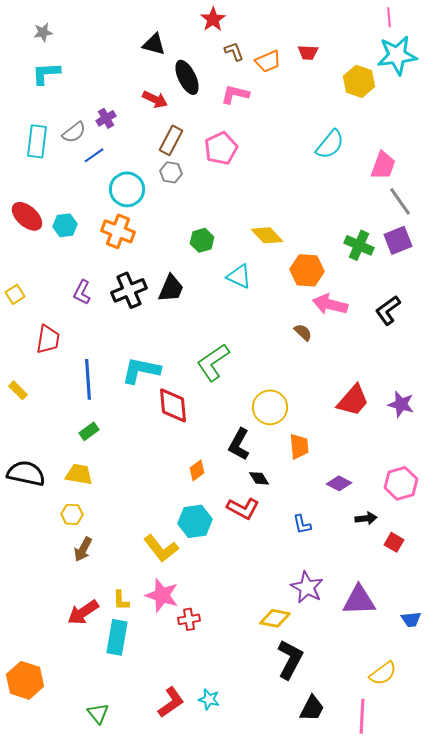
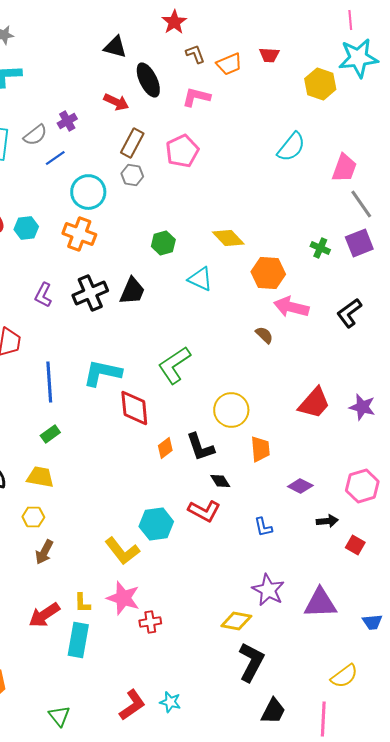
green cross: (359, 245) -> (320, 248), size x0.7
black L-shape: (239, 444) -> (200, 447), turned -48
orange diamond: (197, 470) -> (165, 448), moved

